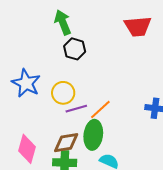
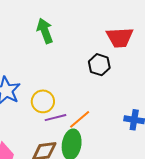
black hexagon: (75, 49) -> (99, 65), moved

